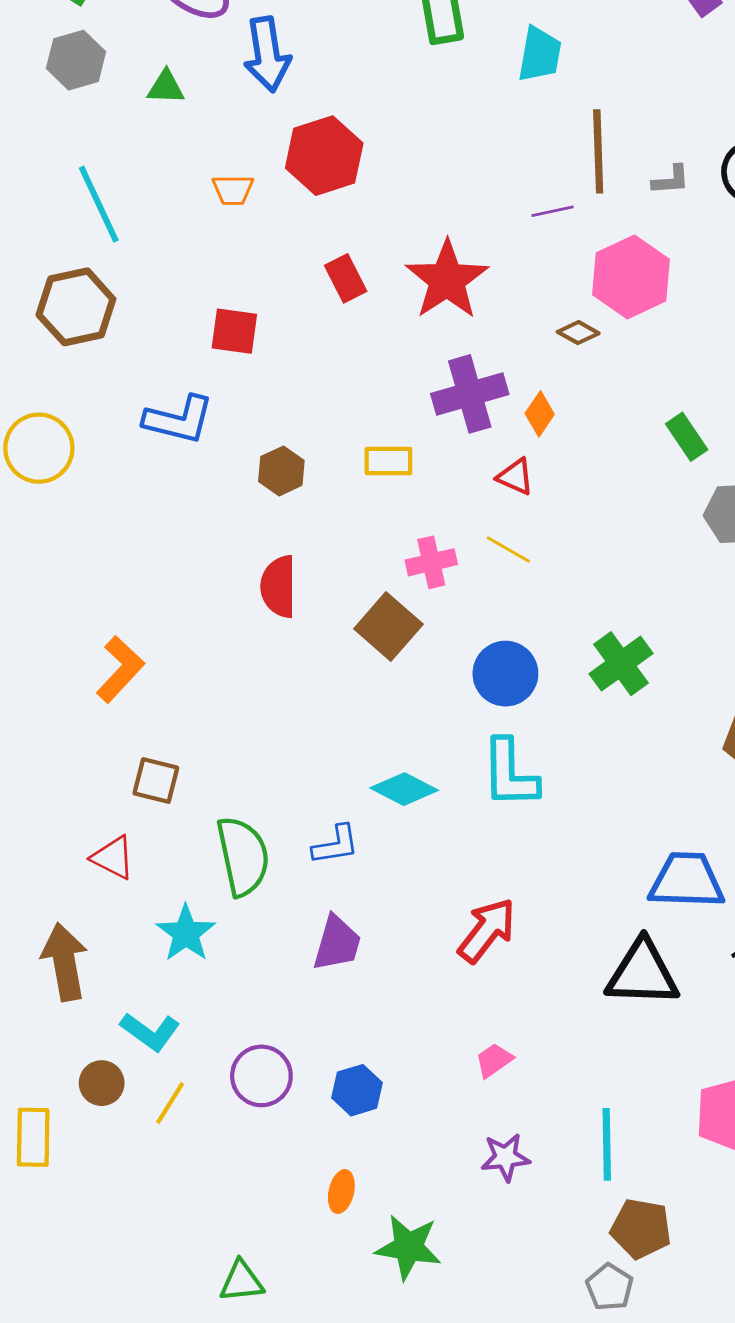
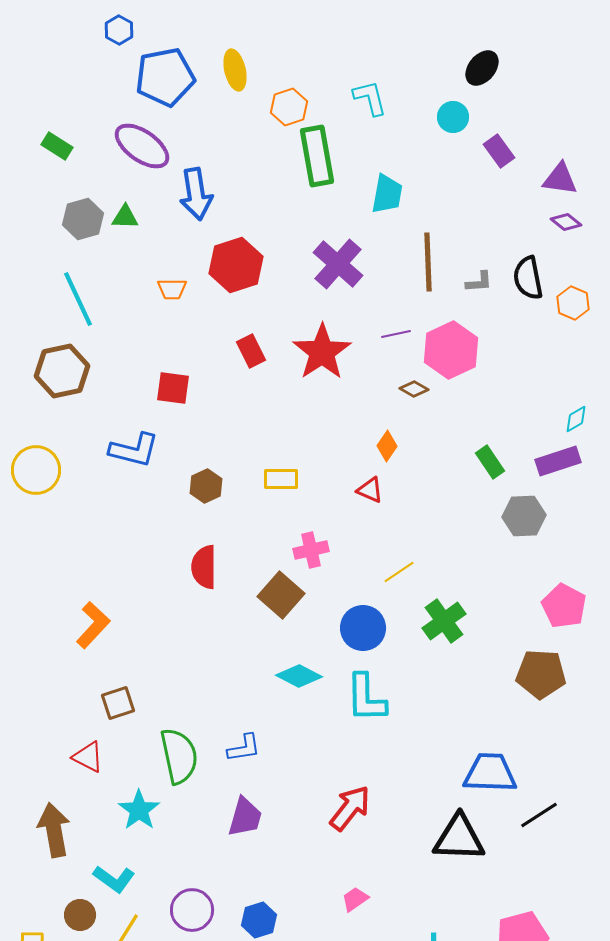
gray hexagon: (76, 60) -> (83, 219), moved
purple line: (553, 211) -> (396, 334), moved
purple cross: (470, 394) -> (338, 264), moved, turned -33
yellow line: (508, 549) -> (399, 572), moved, turned -64
brown square: (156, 781) -> (118, 703), turned -32
cyan diamond: (404, 789) -> (299, 676), moved

